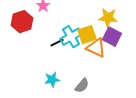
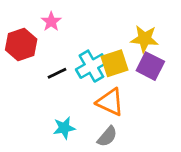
black line: (57, 43) -> (57, 73), moved
orange triangle: (96, 48) -> (110, 102), moved

